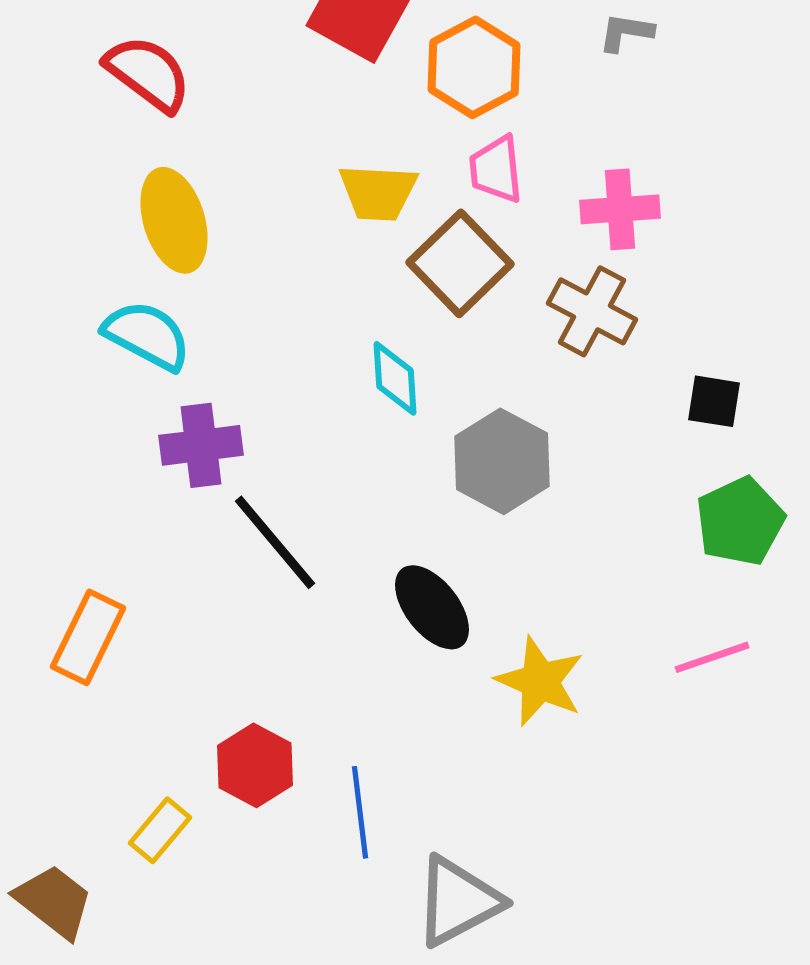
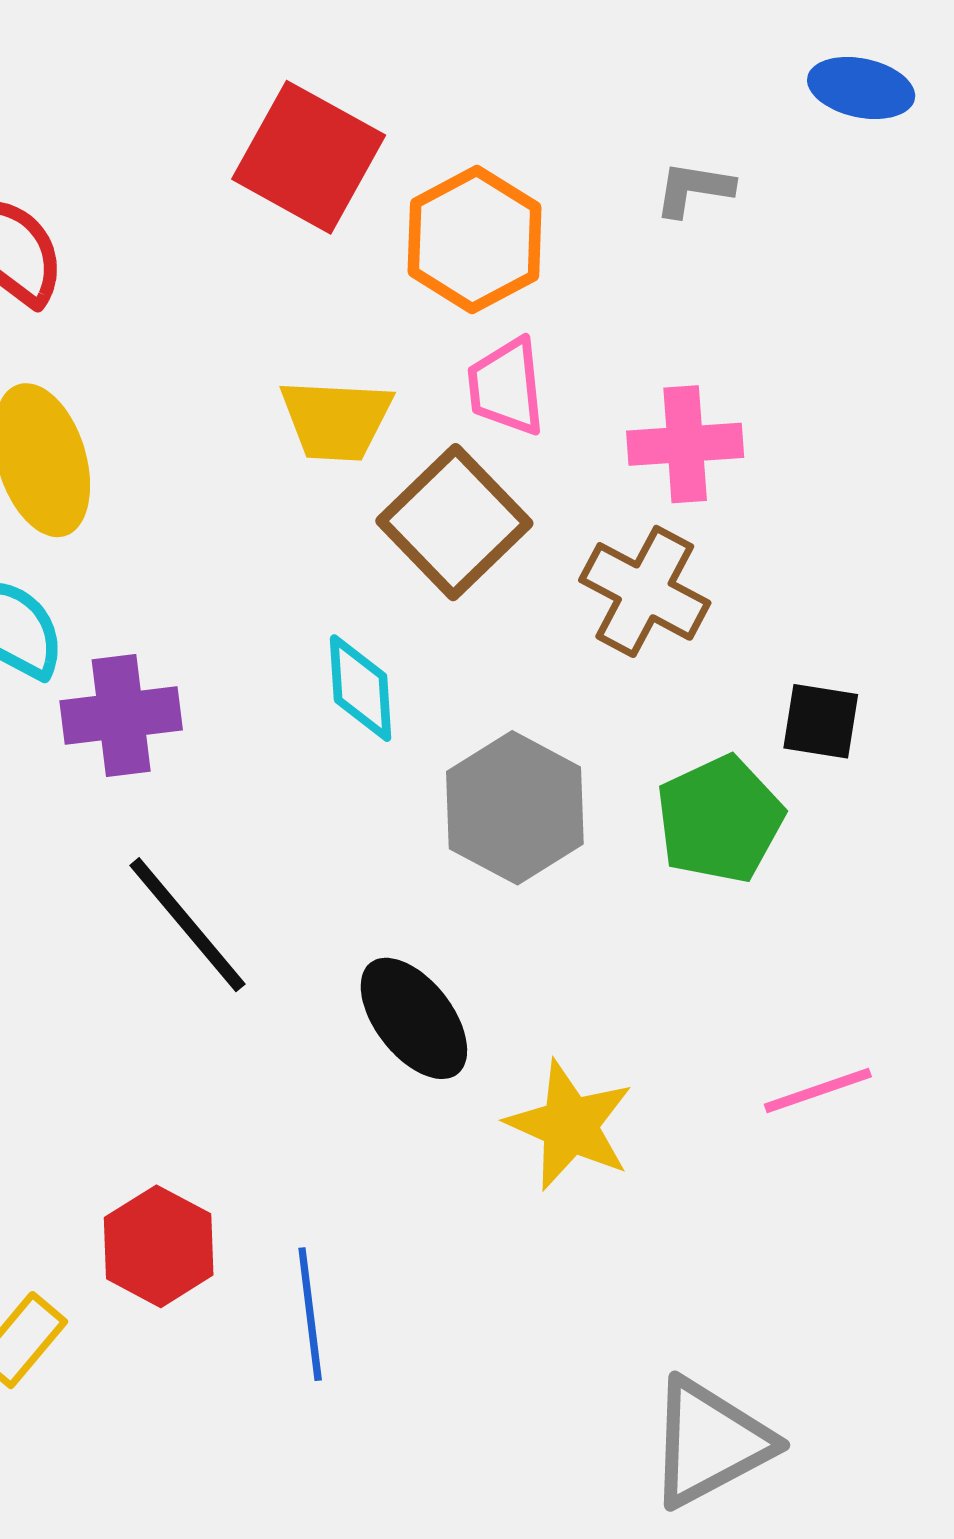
purple cross: (201, 445) -> (121, 715), moved
green pentagon: (740, 521) -> (720, 819), moved
gray triangle: (458, 901) -> (710, 1442), moved

